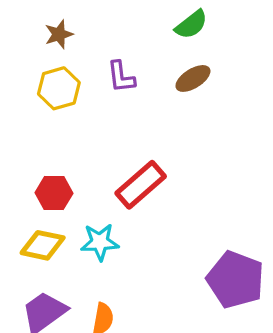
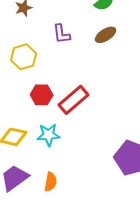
yellow hexagon: (59, 88) -> (24, 57), moved
red hexagon: (54, 193) -> (42, 95), moved

